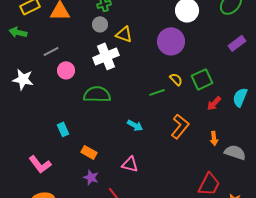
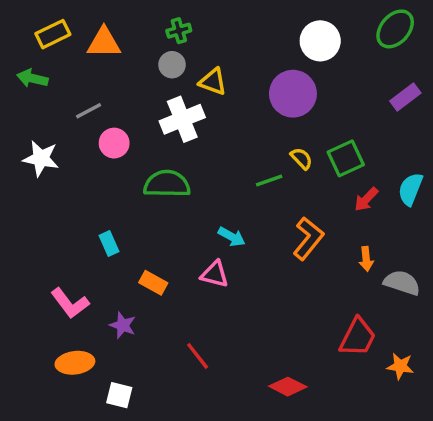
pink triangle: (130, 164) -> (215, 274), moved
purple star: (91, 177) -> (123, 325), moved

